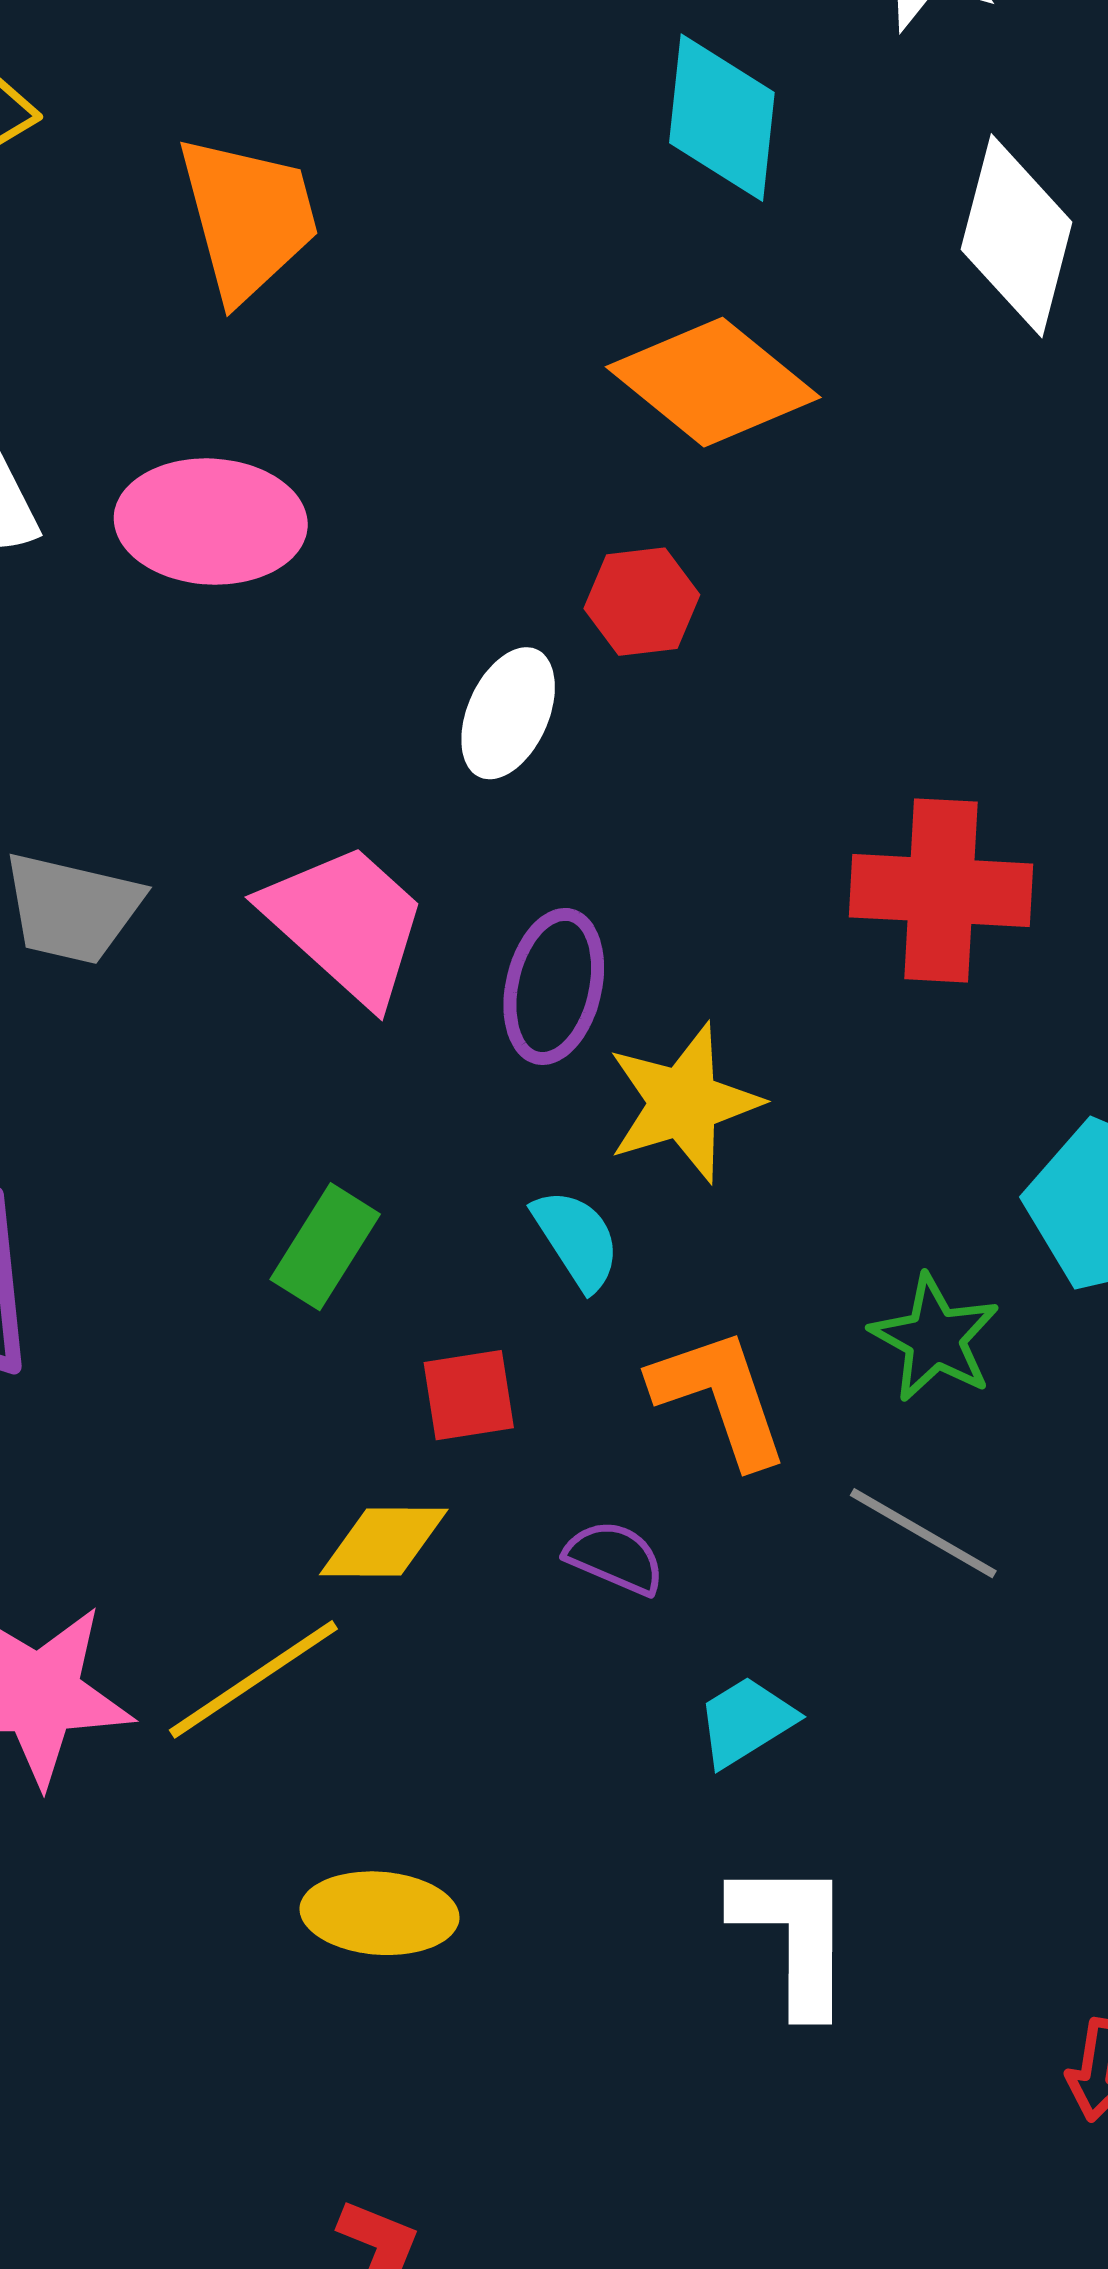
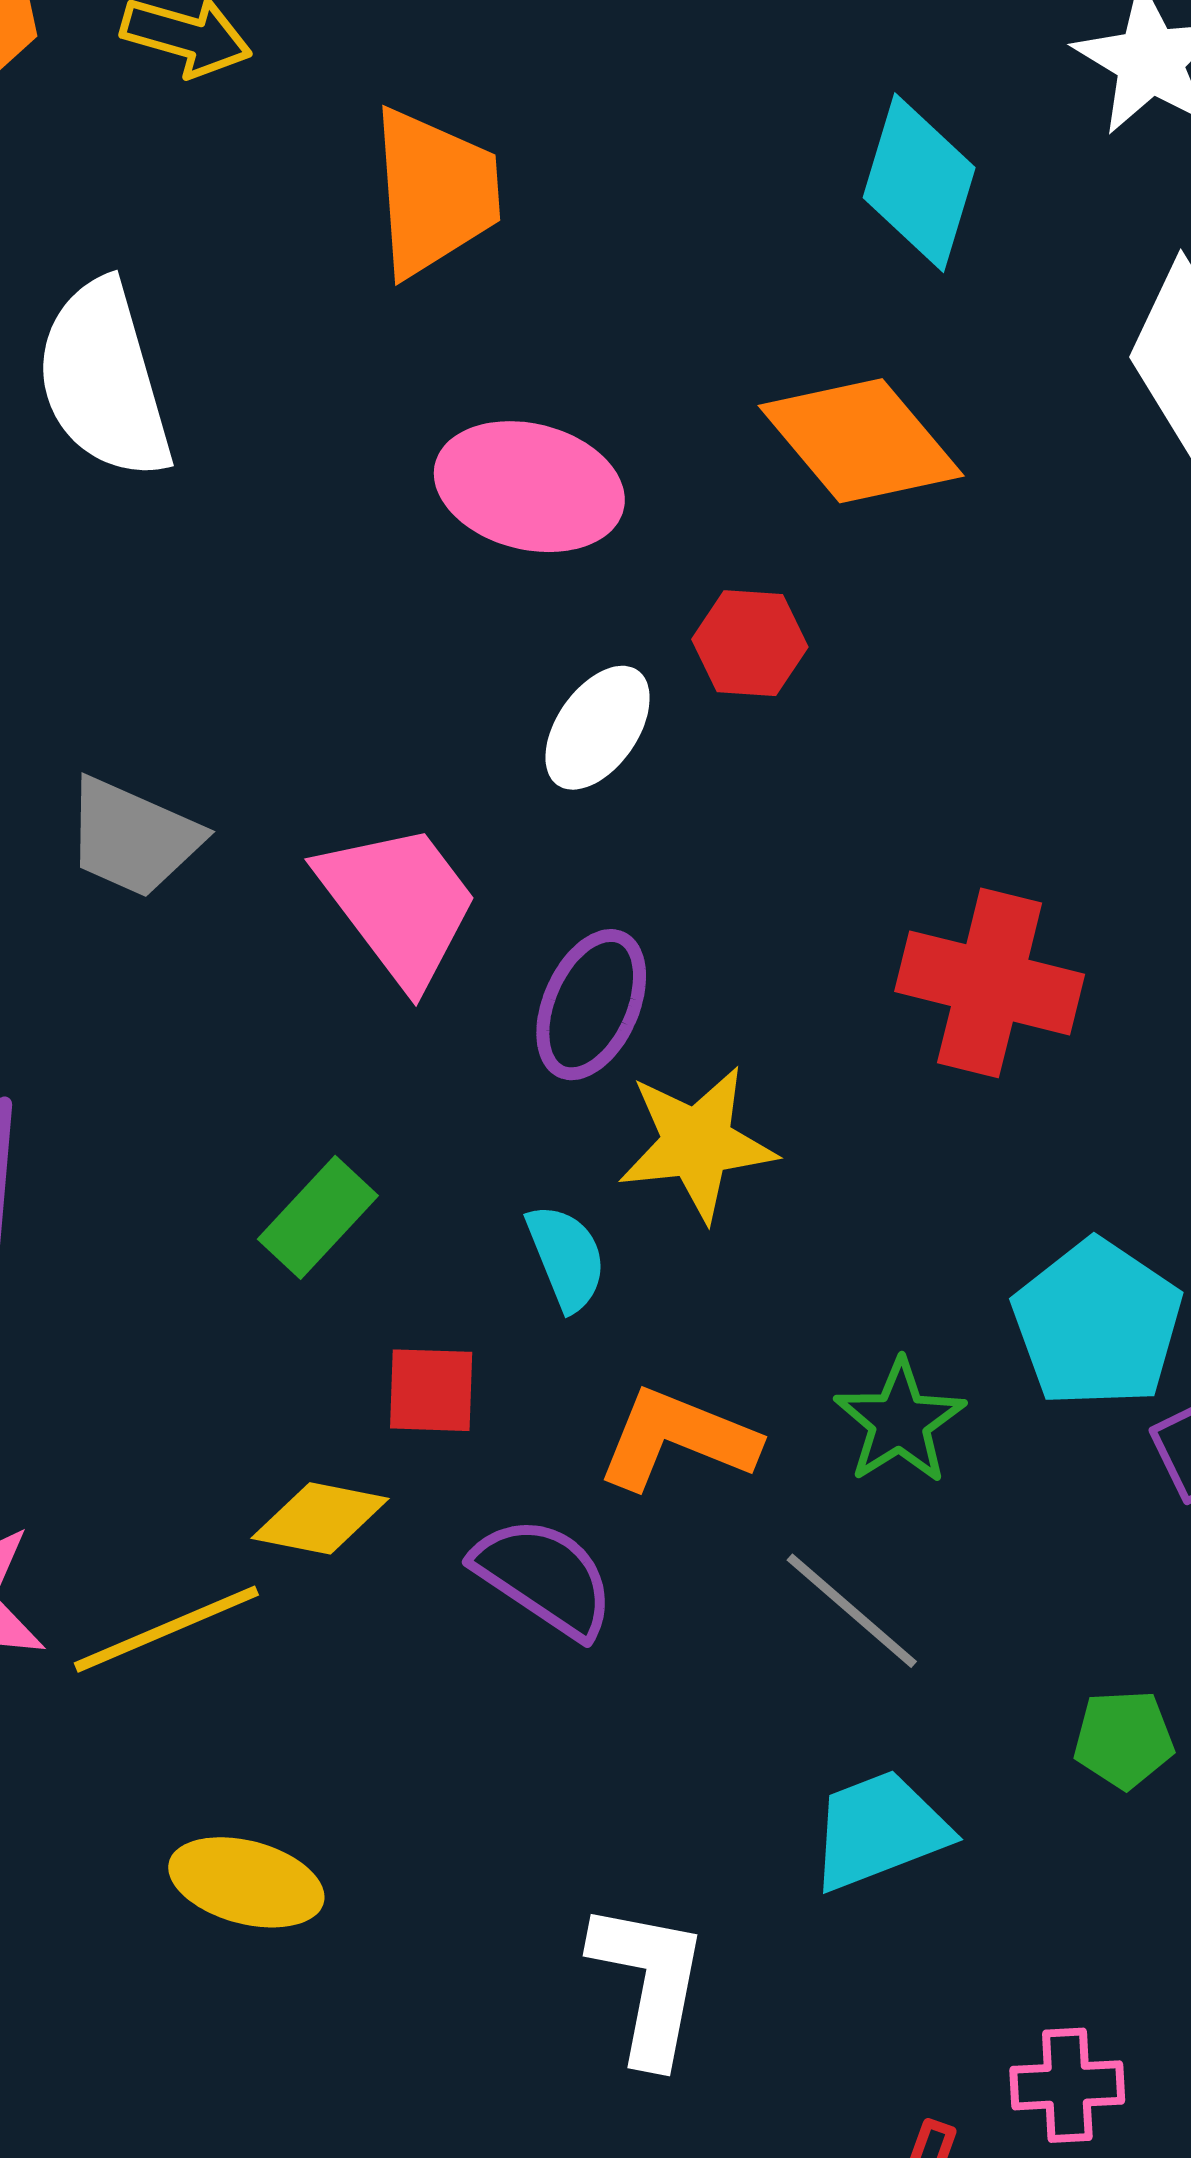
pink ellipse: (211, 522) -> (529, 487), moved
orange L-shape: (720, 1397) -> (677, 1439), turned -60
purple semicircle: (615, 1557) -> (544, 1577), size x1.5
cyan trapezoid: (746, 1721) -> (879, 1830), moved, size x1.4

